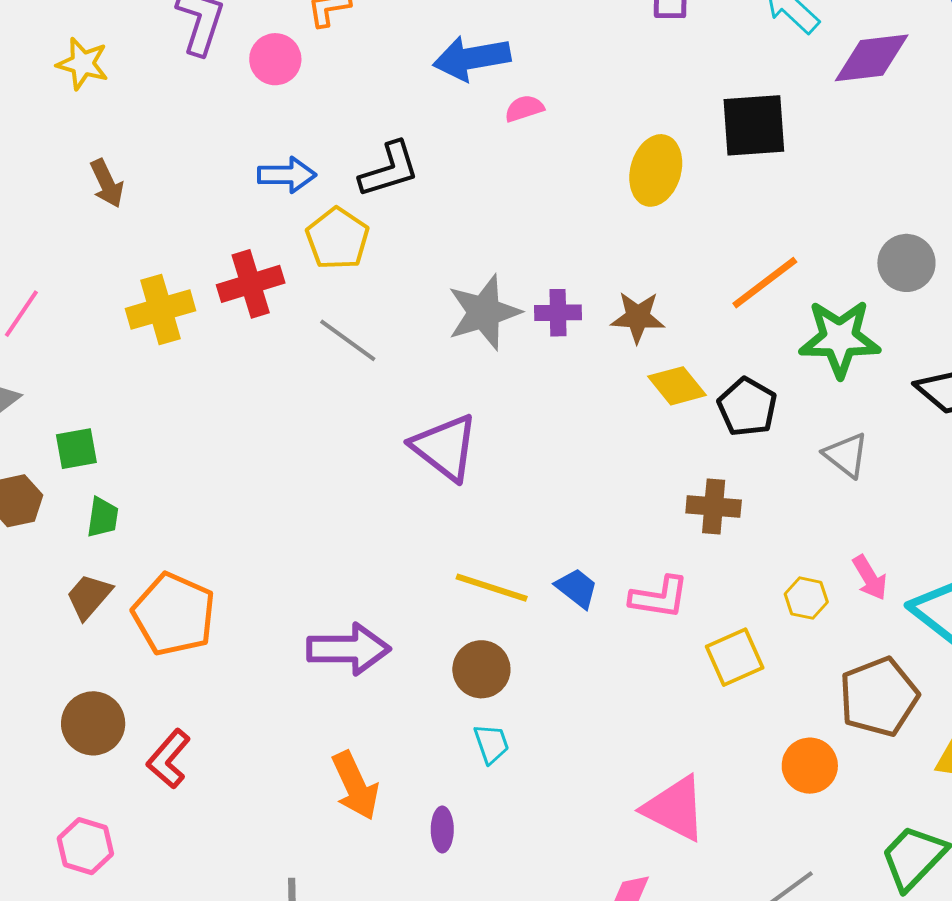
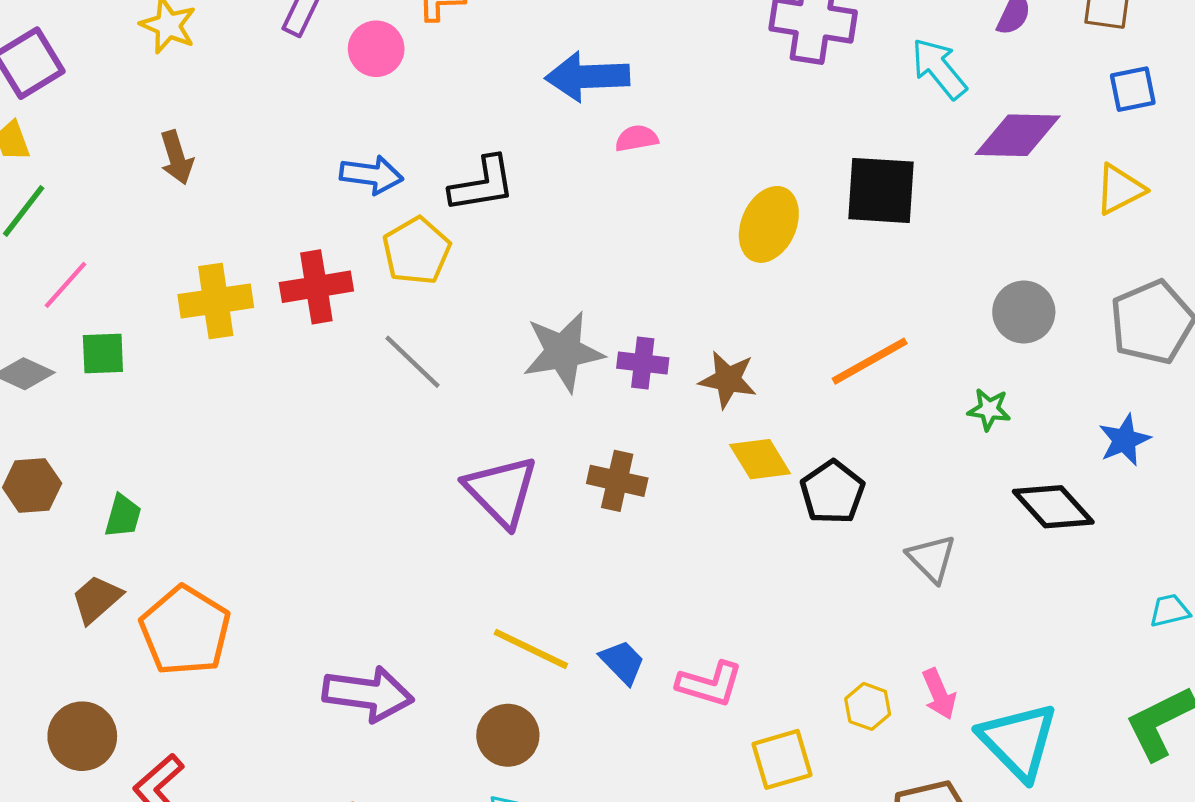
gray circle: (906, 263) -> (1024, 312), moved
green star: (840, 338) -> (989, 409), moved, size x0.5
green square: (76, 449) -> (103, 354), moved
brown cross: (714, 507) -> (617, 481), moved

